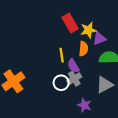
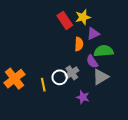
yellow star: (88, 30) -> (83, 17), moved
yellow line: (62, 55) -> (43, 85), moved
purple semicircle: (73, 66) -> (92, 62), moved

